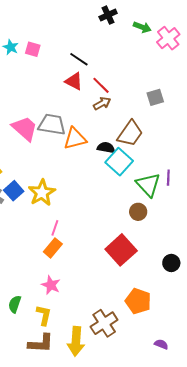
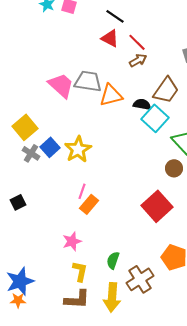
pink line: (55, 228) -> (82, 191), moved
pink star: (51, 285) -> (72, 241), moved, turned 30
green semicircle: (15, 304) -> (113, 260), moved

